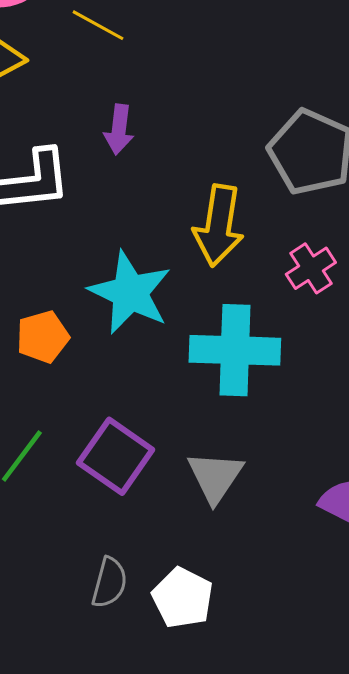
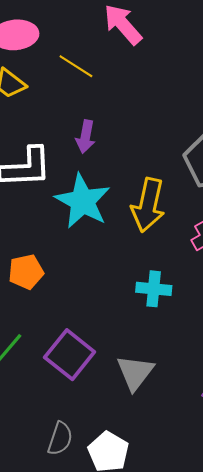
cyan star: (130, 293) -> (83, 201), moved
cyan cross: (235, 350) -> (154, 289), size x0.6

